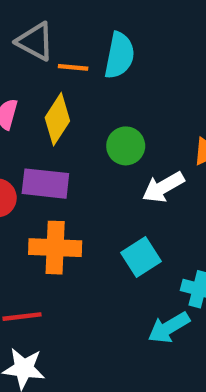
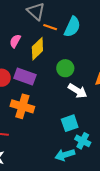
white arrow: (163, 187) -> (78, 91), turned -132
cyan square: (141, 257) -> (70, 123), moved

